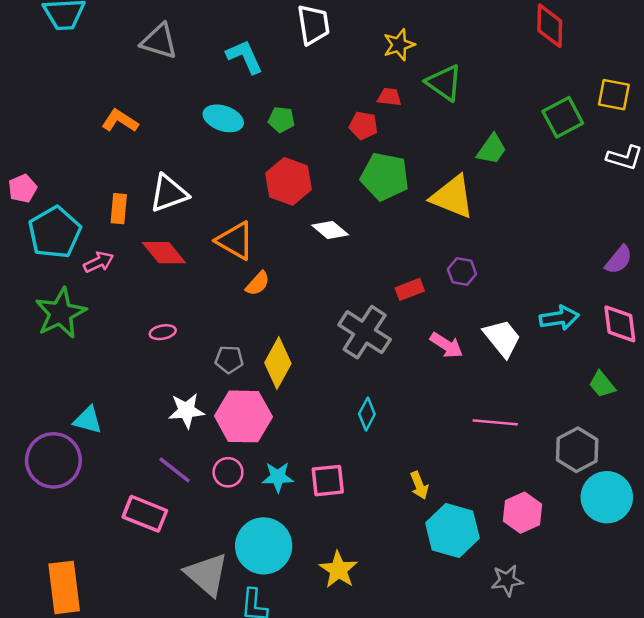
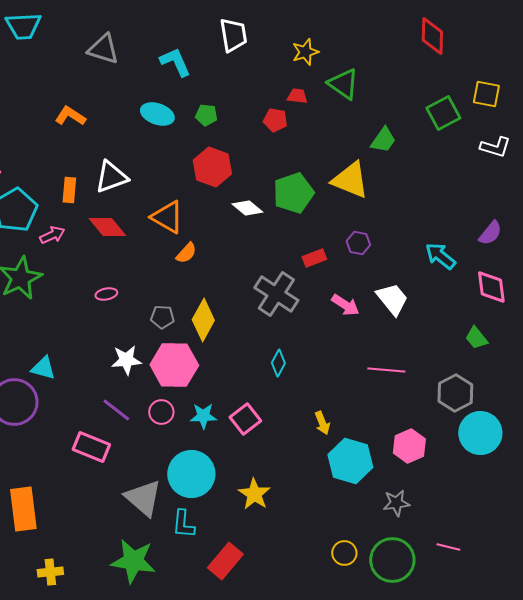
green pentagon: (385, 177) -> (293, 193), moved, turned -30
cyan arrow: (559, 318) -> (440, 256), moved, turned -132
pink square: (328, 481) -> (245, 419), turned -32

